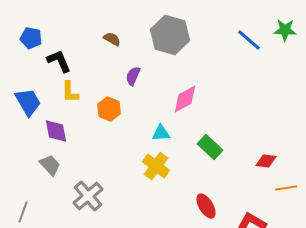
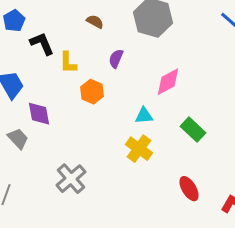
blue pentagon: (31, 38) -> (14, 21), turned 30
yellow L-shape: (70, 92) -> (68, 63), moved
gray trapezoid: (50, 165) -> (18, 139), moved

